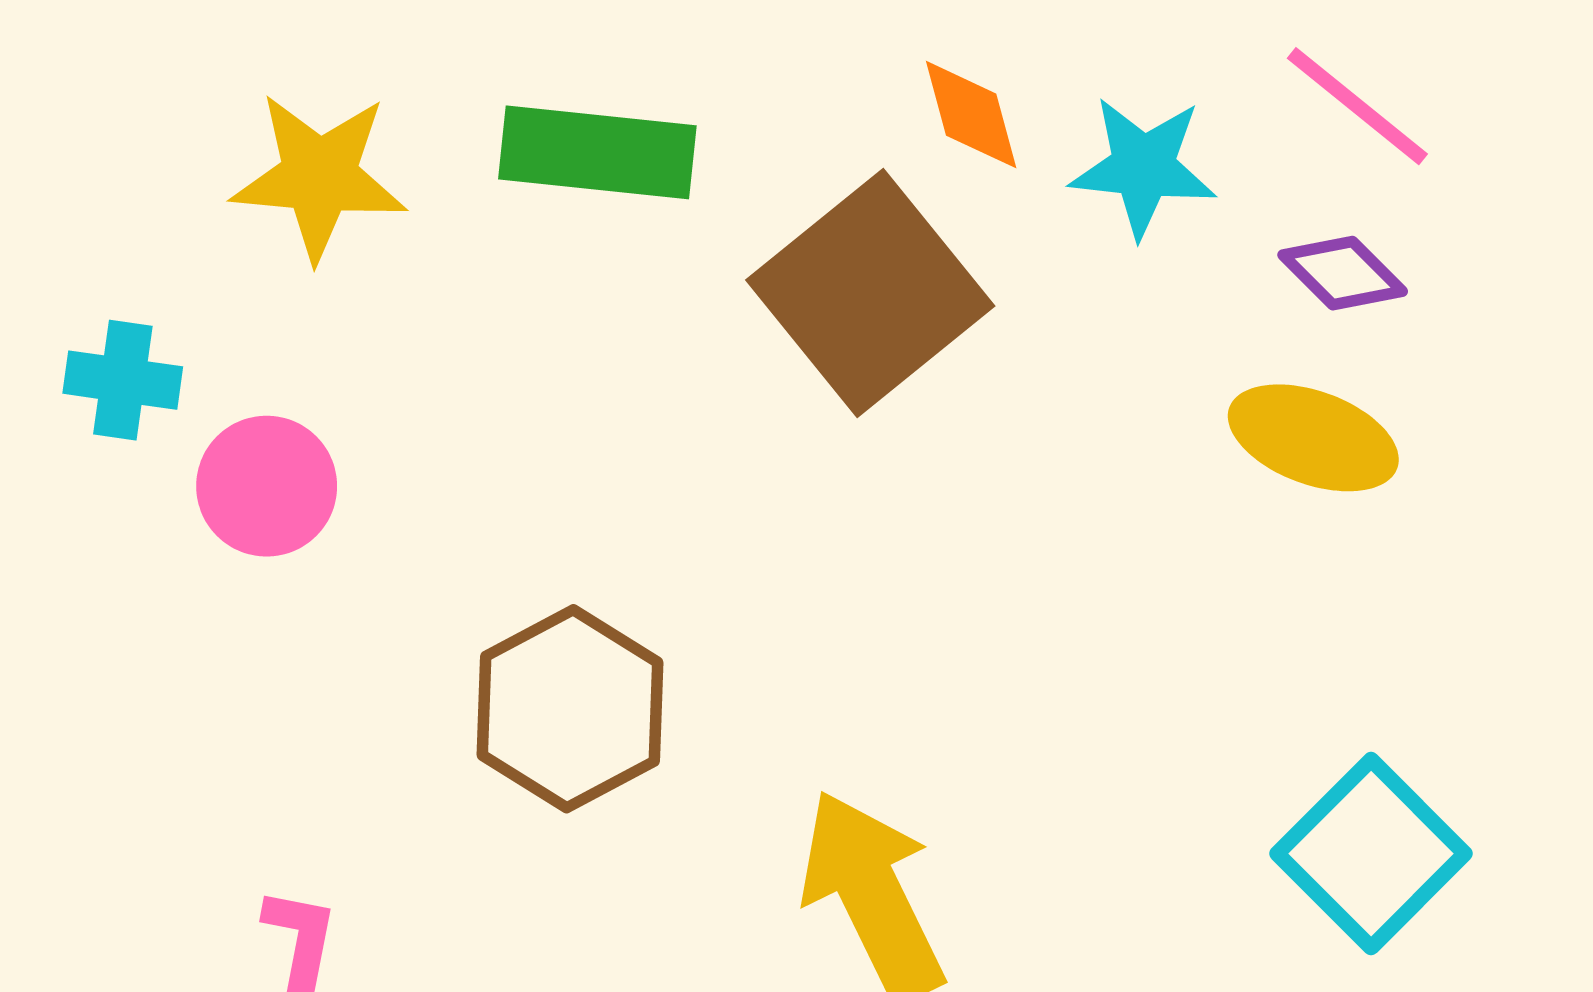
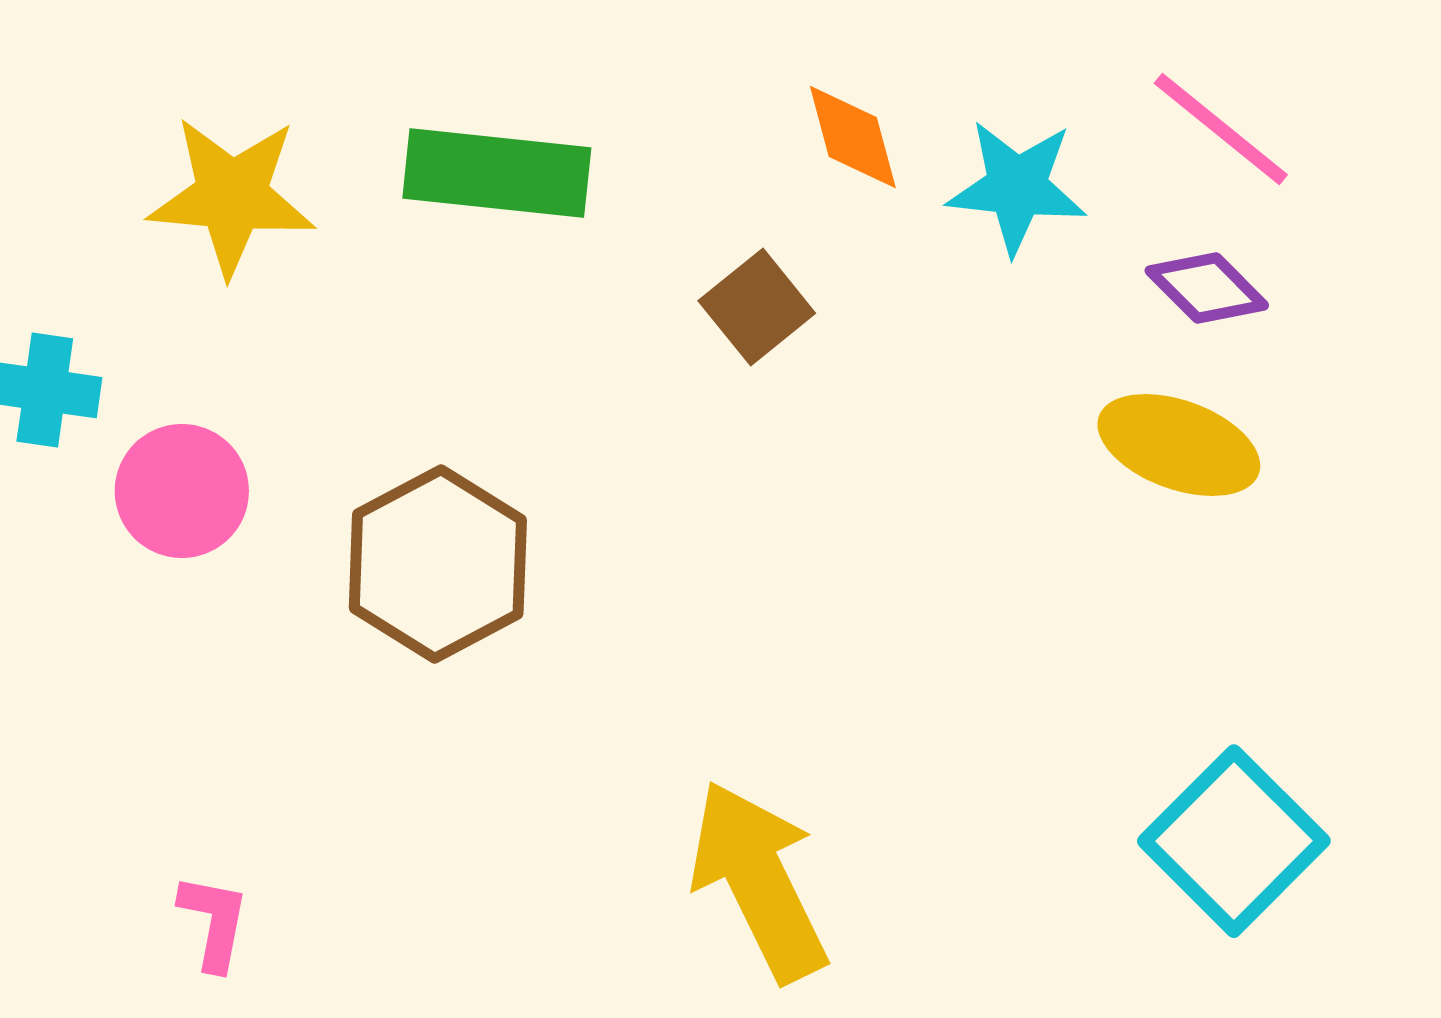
brown square: (870, 293) -> (757, 307), size x0.5
brown hexagon: (570, 709) -> (438, 564), moved

